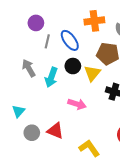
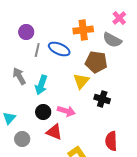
blue ellipse: (70, 40) -> (59, 49), turned -30
black circle: (73, 66) -> (43, 112), moved
red triangle: (55, 131) -> (54, 132), moved

